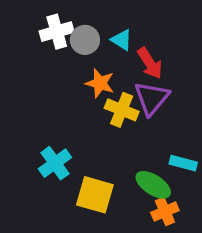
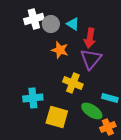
red arrow: (150, 63) -> (90, 38), turned 42
yellow cross: (122, 110) -> (73, 83), moved
cyan cross: (55, 163) -> (33, 98), turned 30
orange cross: (165, 211) -> (108, 127), moved

